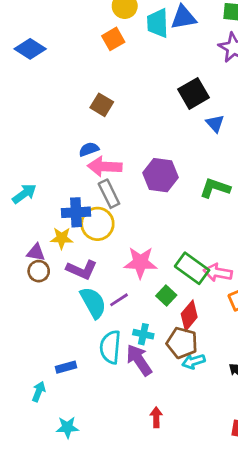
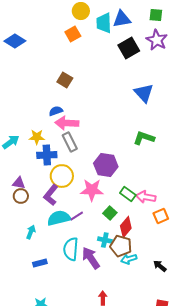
black square: (193, 93) -> (129, 48), moved
blue triangle: (215, 123) -> (144, 93), size x1.5
purple hexagon: (161, 175) -> (106, 165), moved
yellow circle: (97, 224) -> (62, 176), moved
yellow star: (62, 238) -> (37, 137), moved
green rectangle: (192, 268) -> (128, 194), size x0.7
purple L-shape: (82, 270) -> (51, 195), turned 105
cyan semicircle: (93, 303) -> (59, 218), turned -75
cyan cross: (143, 334) -> (105, 240), moved
cyan arrow: (39, 392) -> (31, 232), moved

